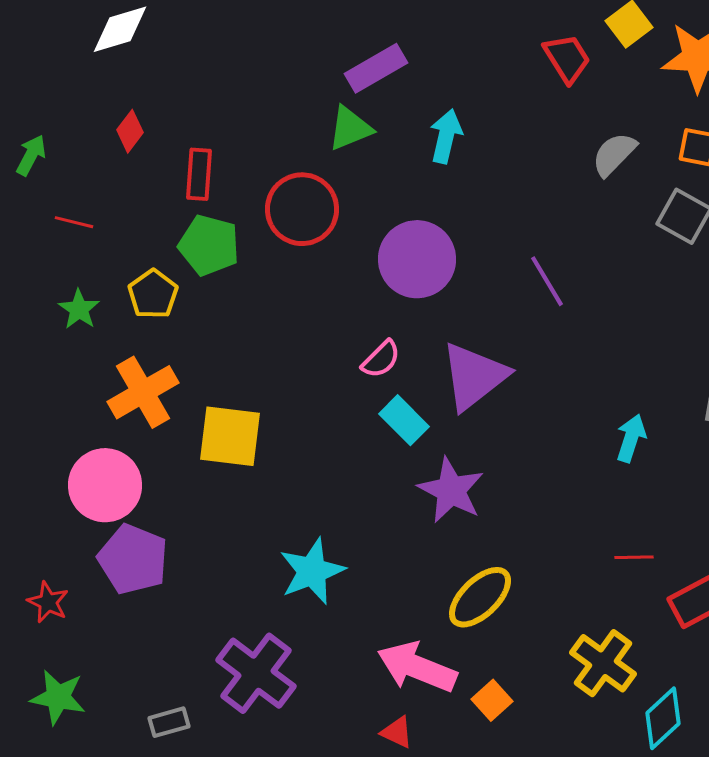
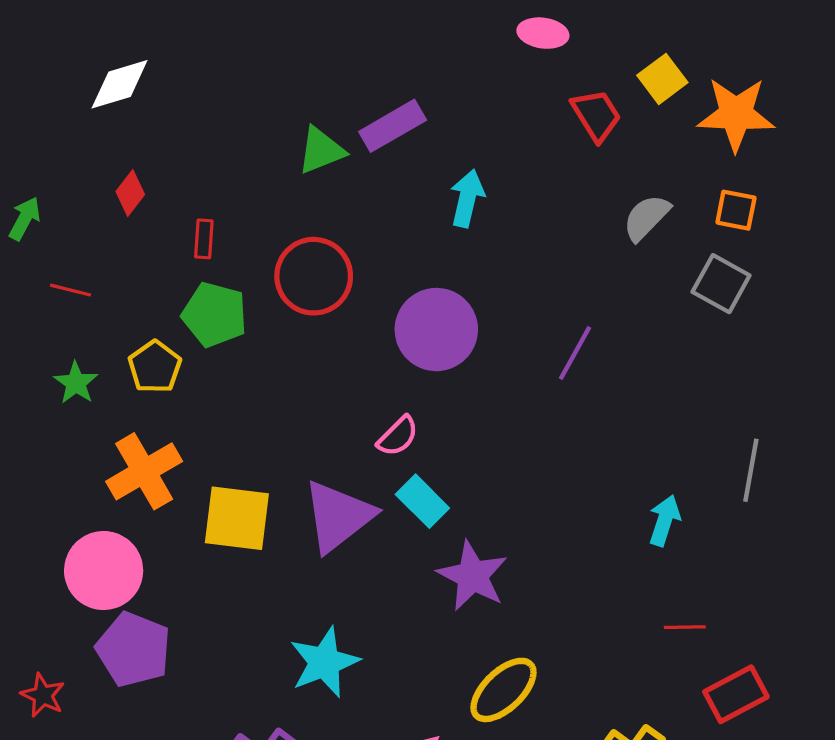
green triangle: (350, 128) -> (321, 150), moved
red rectangle: (199, 174) -> (204, 239), size x0.7
purple line: (547, 281) -> (575, 353), turned 60
purple triangle: (474, 376) -> (338, 516), moved
red line: (634, 557) -> (685, 627), moved

